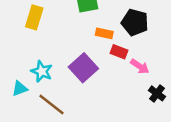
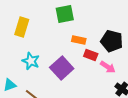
black pentagon: (135, 22) -> (112, 41), moved
cyan star: (42, 71) -> (31, 61), moved

